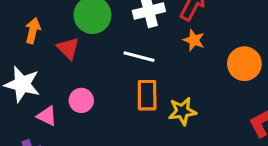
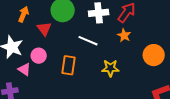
orange rectangle: (147, 95) -> (68, 65), moved
pink circle: (81, 100) -> (39, 56), moved
yellow star: (182, 111) -> (110, 68), moved

